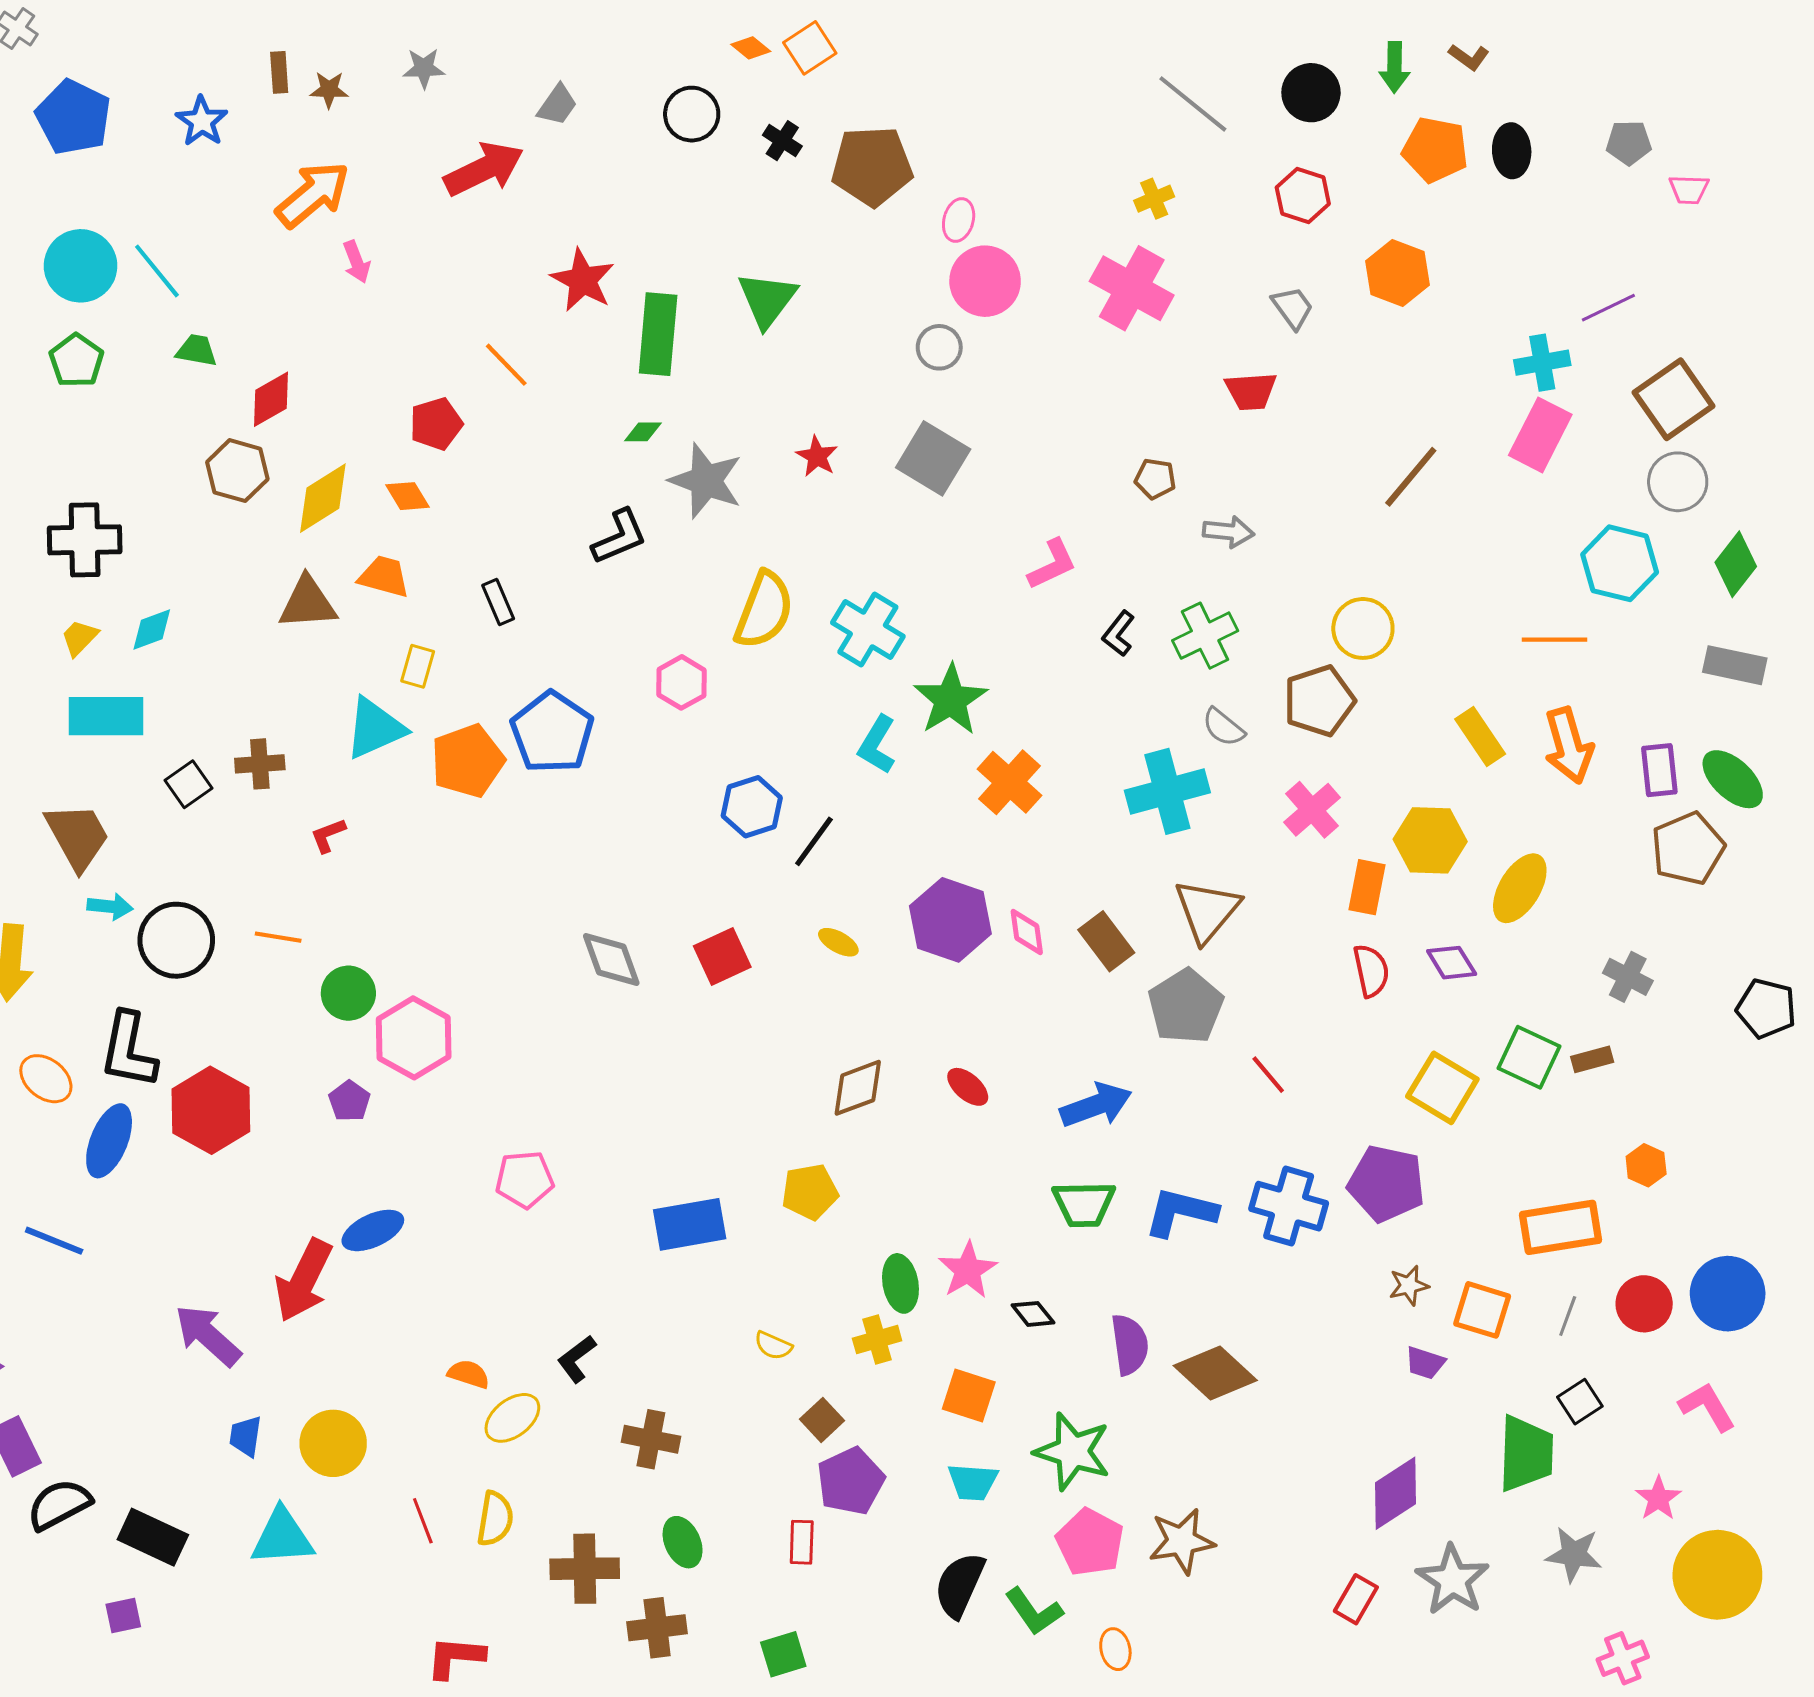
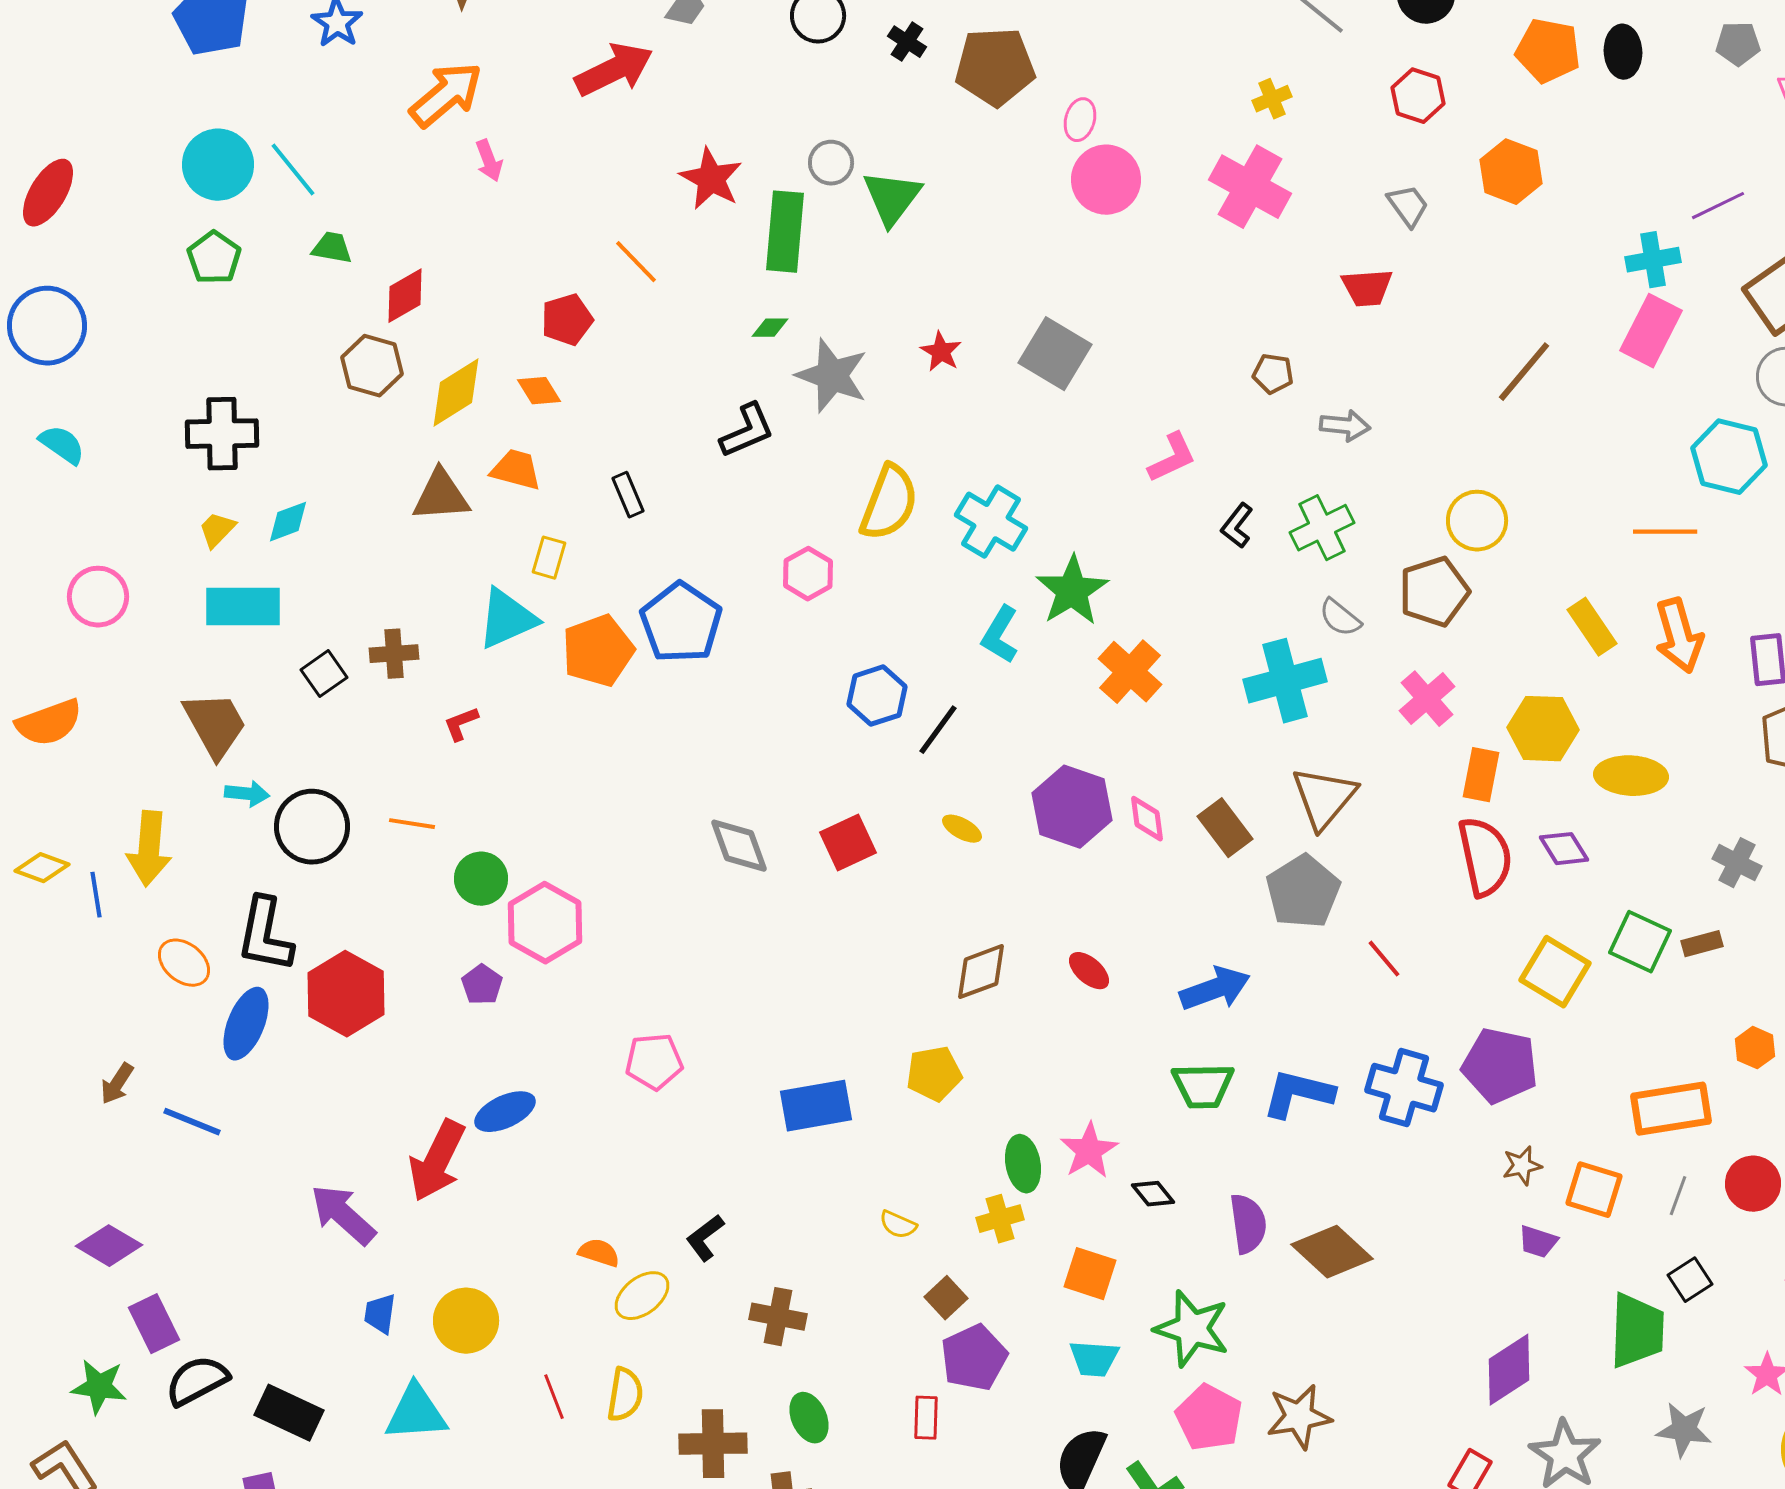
gray circle: (939, 347) -> (831, 163), moved
yellow ellipse: (1520, 888) -> (1631, 776), turned 62
red semicircle: (1371, 971) -> (1485, 857), size x1.5

